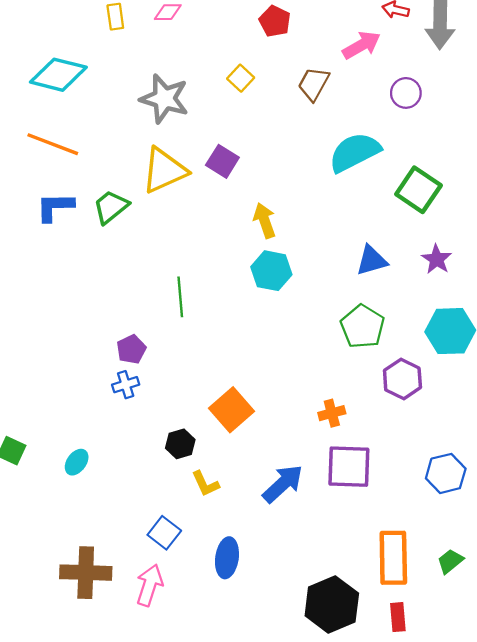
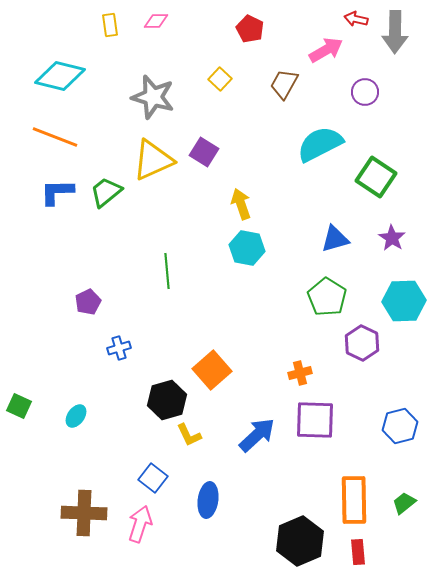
purple pentagon: (131, 349) -> (88, 302), moved
black hexagon: (180, 444) -> (167, 400), size x1.5

